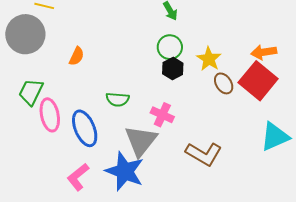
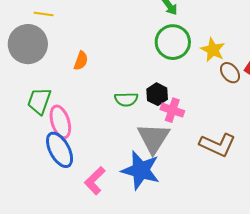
green circle: (170, 47) -> (173, 42), size x1.4
black hexagon: (173, 69) -> (157, 94), moved
blue ellipse: (85, 128) -> (60, 150), moved

